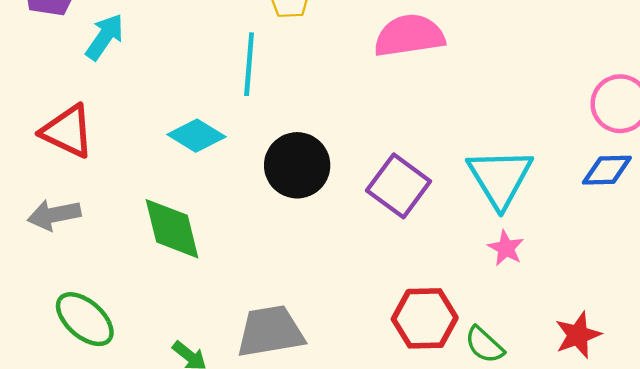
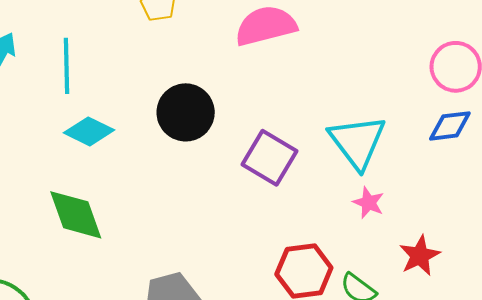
cyan line: (249, 64) -> (67, 66), moved
black circle: (297, 165) -> (186, 112), moved
red star: (578, 335) -> (420, 256), moved

